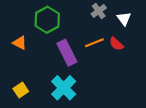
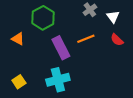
red semicircle: (116, 44) -> (117, 40), moved
cyan cross: (64, 88) -> (58, 80), turned 30

